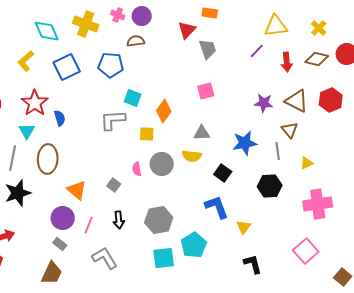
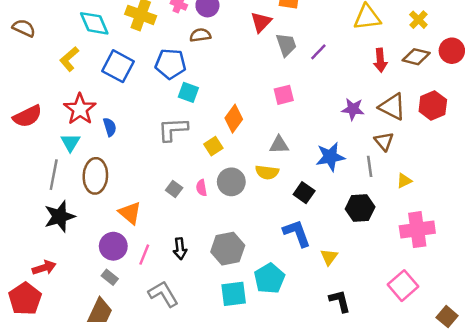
purple line: (257, 51) -> (318, 52), moved
blue square: (67, 67) -> (118, 66), turned -36
cyan square: (133, 98) -> (188, 92), moved
yellow square: (147, 134) -> (213, 146), turned -35
gray square: (114, 185) -> (174, 189), moved

